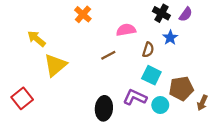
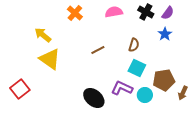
pink semicircle: (126, 30) -> (114, 12), moved
blue star: (170, 38) -> (165, 34), moved
yellow arrow: (36, 39) -> (43, 35), moved
yellow triangle: (55, 65) -> (50, 59), turned -45
black ellipse: (104, 108) -> (94, 98), turned -55

